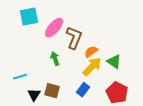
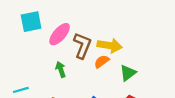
green triangle: (114, 62) -> (128, 73), turned 49
yellow arrow: (92, 67) -> (110, 46), moved, turned 55

